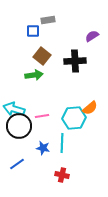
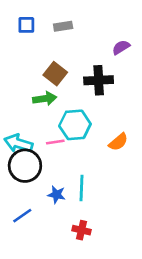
blue square: (33, 31) -> (26, 25), moved
pink line: (42, 116) -> (55, 142), moved
cyan hexagon: (74, 118) -> (75, 125), moved

